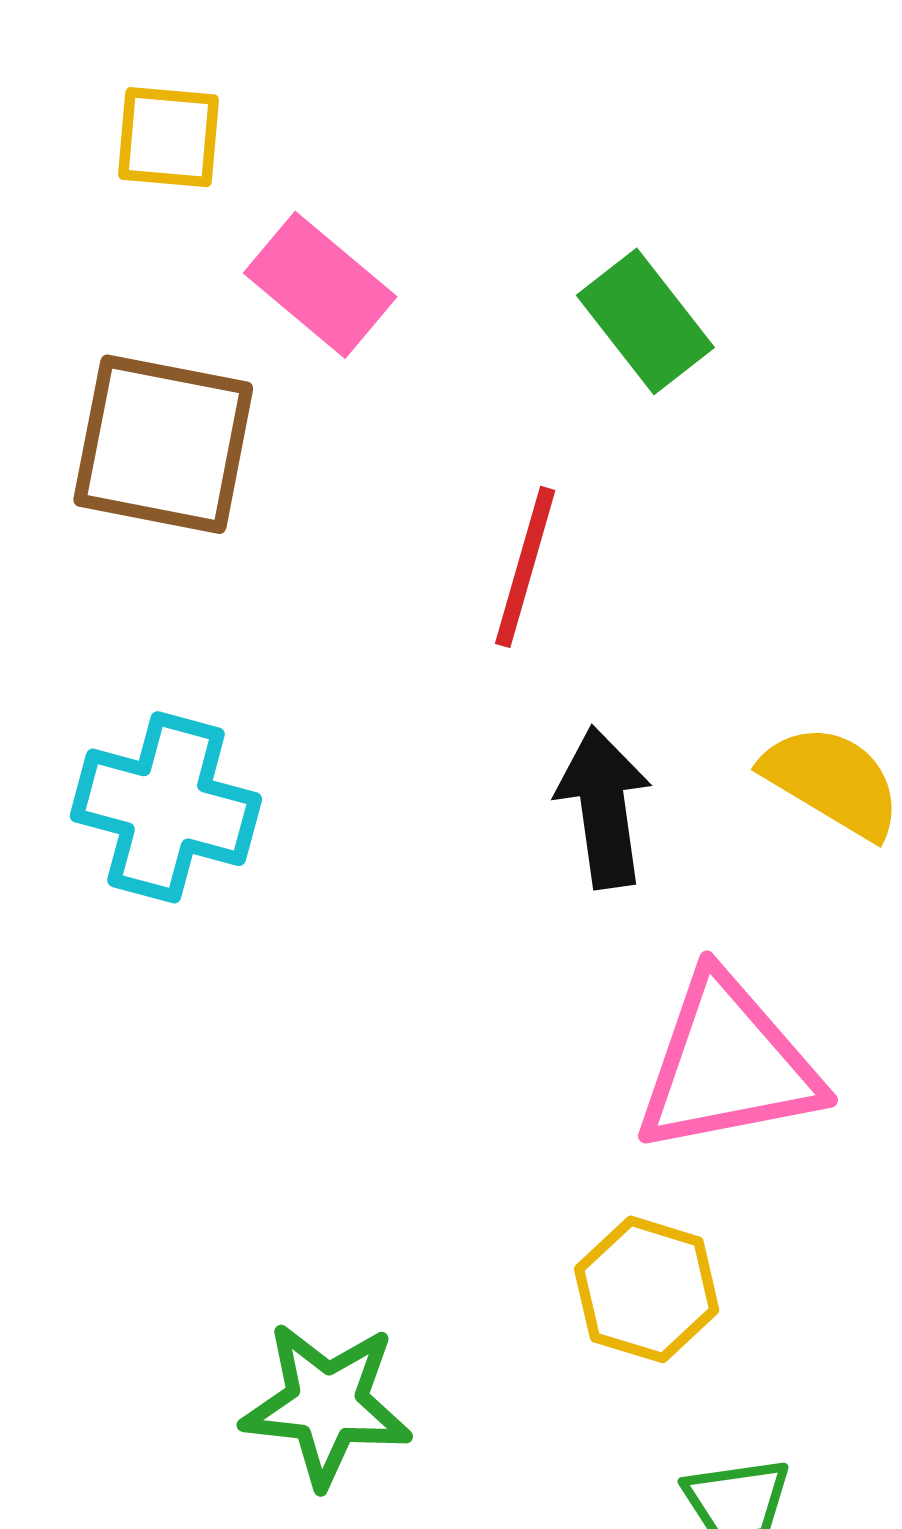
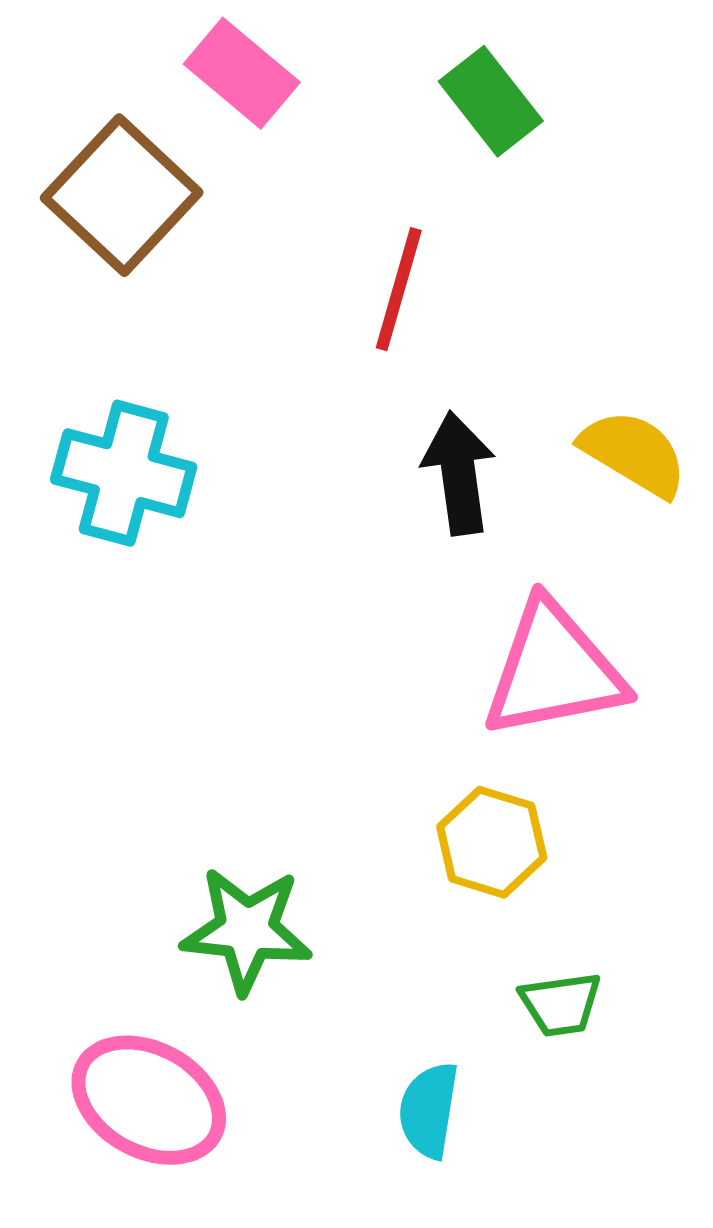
brown square: (163, 444) -> (122, 195), turned 32

